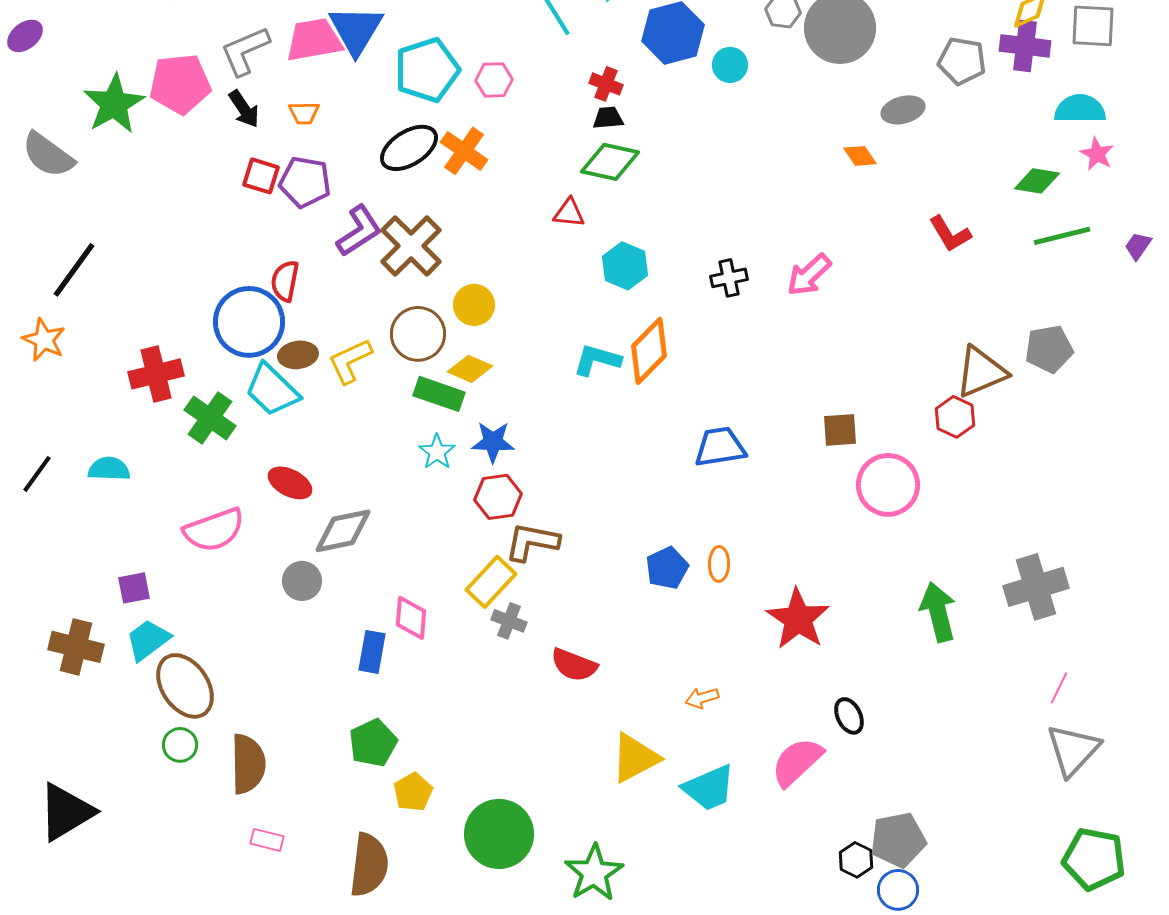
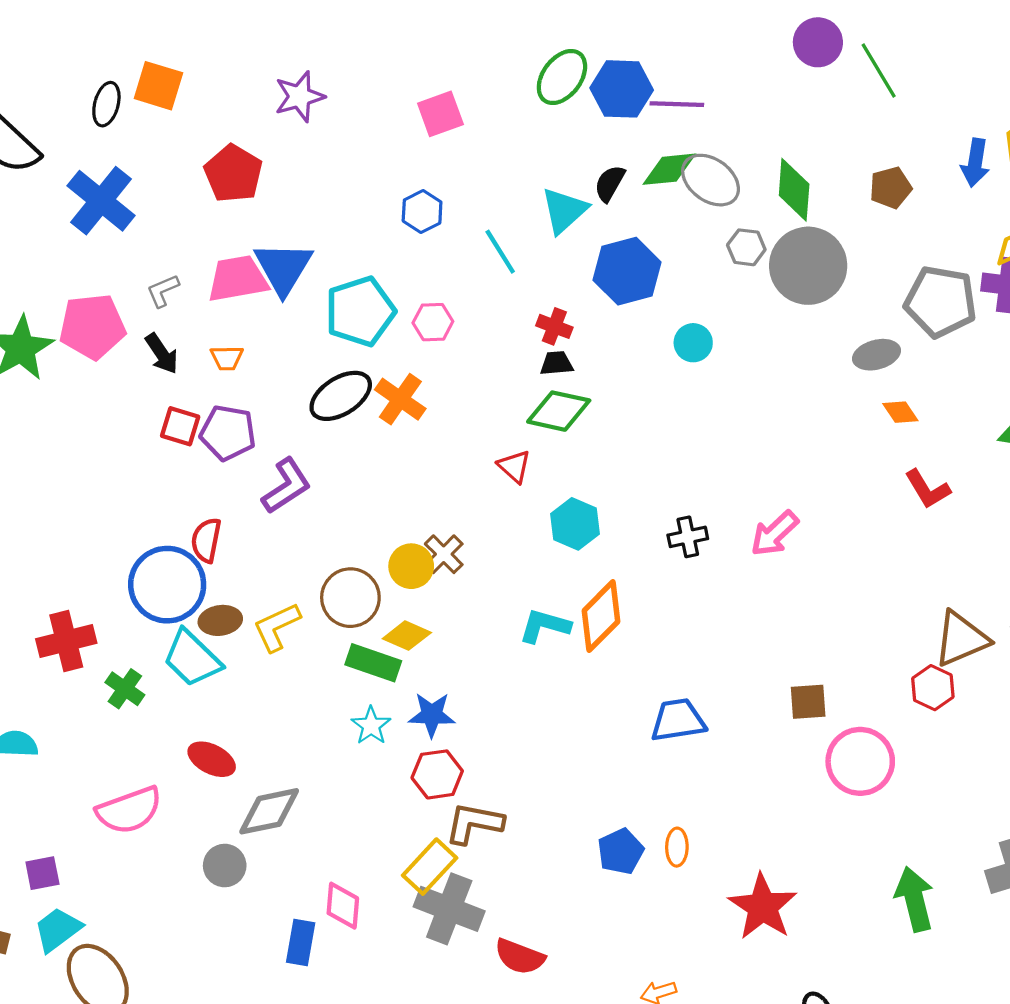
gray L-shape: (245, 51) -> (163, 291), size x0.6
gray pentagon: (962, 61) -> (940, 302), size x1.4
cyan circle: (730, 65) -> (693, 343), moved
orange diamond: (860, 156) -> (900, 412), moved
red triangle: (569, 213) -> (514, 466), turned 36
brown cross: (411, 246) -> (444, 554), moved, size x0.6
green cross: (210, 418) -> (125, 689), size x0.7
gray cross: (509, 621) -> (449, 909), size x1.8

